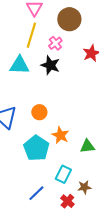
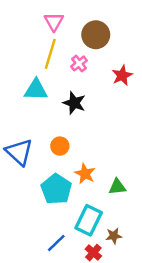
black star: (50, 65) -> (74, 103), moved
cyan rectangle: (63, 174) -> (89, 220), size x1.4

